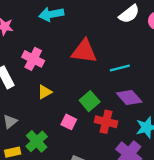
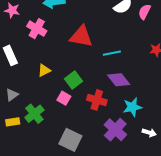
pink cross: (33, 59) -> (37, 29), moved
green square: (90, 101) -> (73, 80), moved

